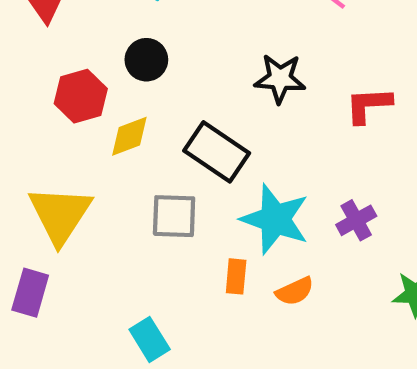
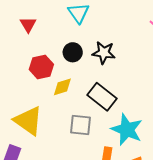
black star: (280, 79) -> (104, 53), moved
yellow triangle: (60, 215) -> (28, 121), turned -32

